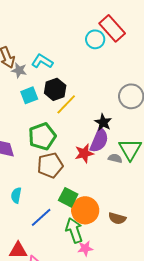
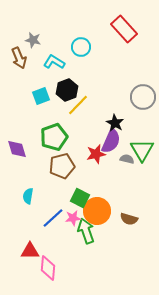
cyan circle: (95, 39) -> (81, 47), moved
gray star: (19, 70) -> (33, 40), moved
pink star: (85, 248) -> (73, 218), moved

